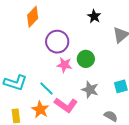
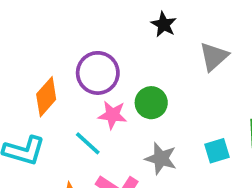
orange diamond: (33, 17) -> (46, 97), moved
cyan line: (46, 89) -> (88, 143), moved

